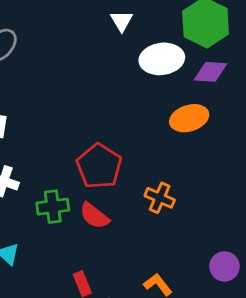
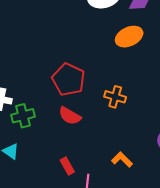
green cross: (53, 207) -> (23, 116), moved

